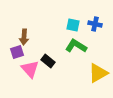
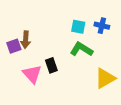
purple square: (17, 52) -> (14, 46), moved
black rectangle: (48, 61) -> (51, 65), turned 32

